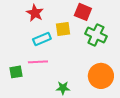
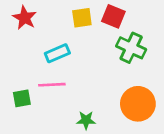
red star: (35, 13) -> (25, 18), moved
yellow square: (63, 29) -> (82, 18), moved

